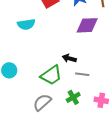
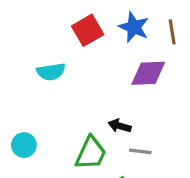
green trapezoid: (51, 75) -> (91, 153), turned -30

